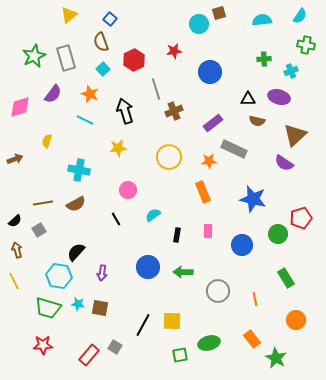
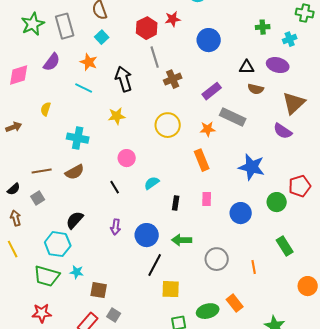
red hexagon: (134, 60) -> (147, 28), moved
purple arrow: (102, 273) -> (116, 227), moved
brown square: (100, 308) -> (99, 290), moved
orange circle: (296, 320) -> (308, 286), moved
black line: (143, 325) -> (155, 265), moved
orange rectangle: (252, 339) -> (235, 303), moved

